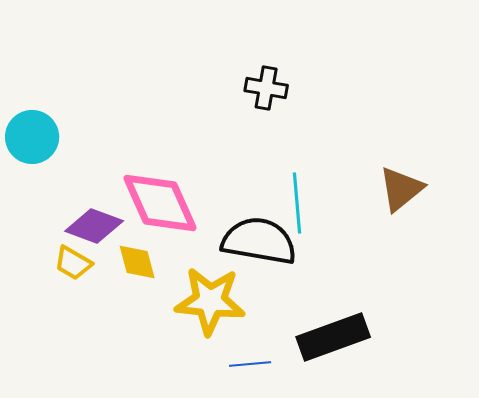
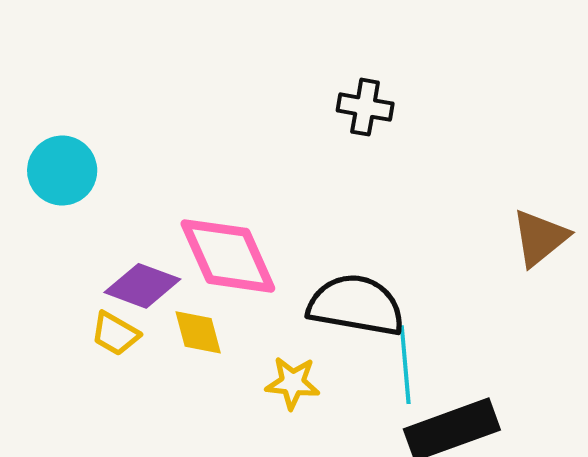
cyan line: (297, 203) -> (405, 365), moved
yellow star: (210, 301) -> (293, 383), size x0.6

